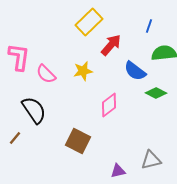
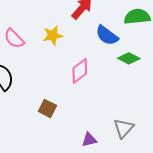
brown square: (78, 141) -> (47, 108), size x0.7
gray triangle: (151, 160) -> (124, 128), turned -35

